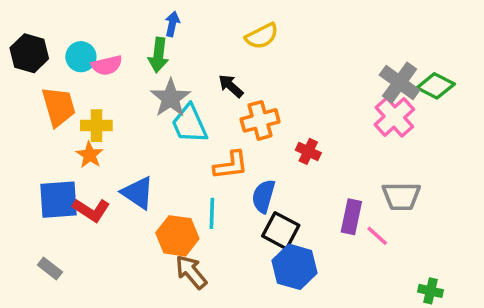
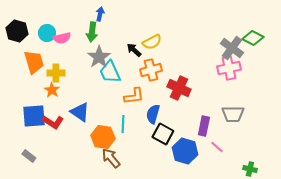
yellow semicircle: (262, 36) -> (152, 42), moved
green diamond: (436, 86) -> (253, 38), moved
pink cross: (394, 117) -> (229, 68), turned 30
red cross: (308, 151) -> (179, 88), size x1.6
pink line: (377, 236) -> (217, 147), moved
blue hexagon: (294, 267) -> (185, 151), moved

